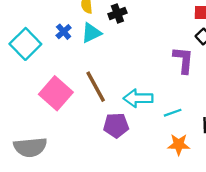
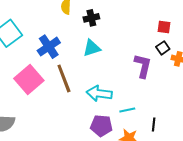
blue cross: (64, 32) -> (49, 47), moved, size x1.6
cyan triangle: (91, 33) -> (92, 48), moved
purple pentagon: (116, 125) -> (101, 126), moved

